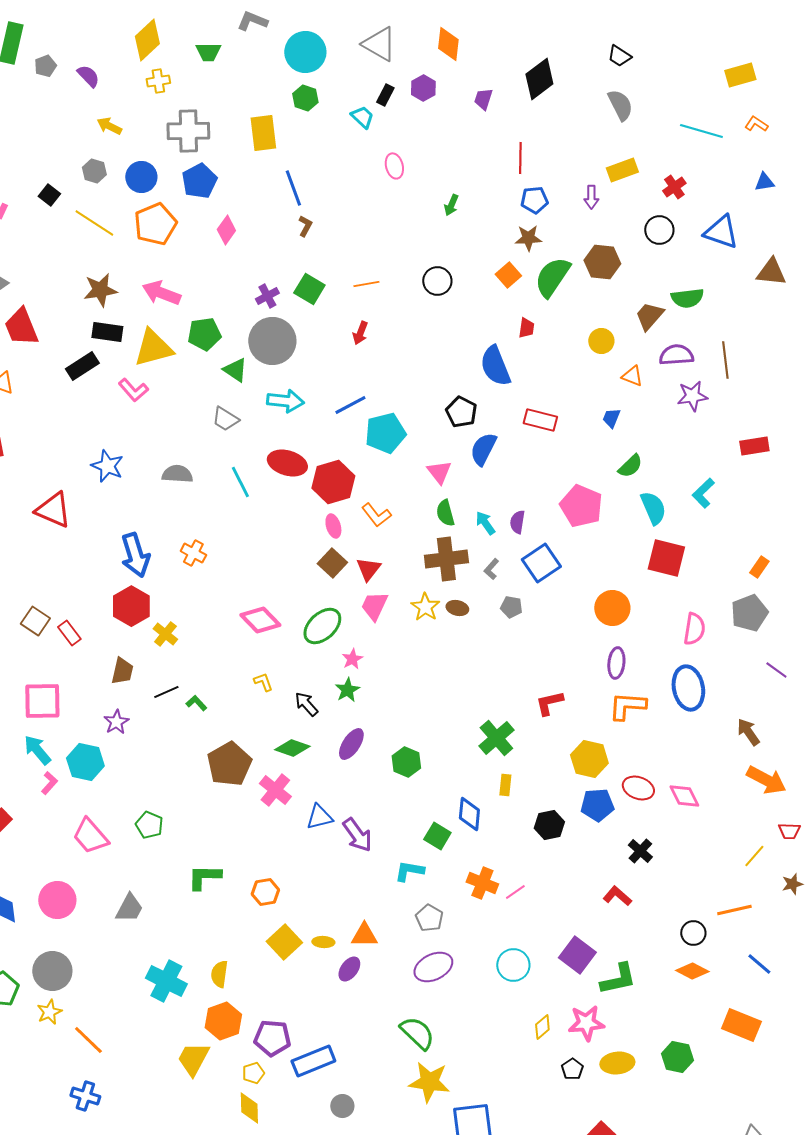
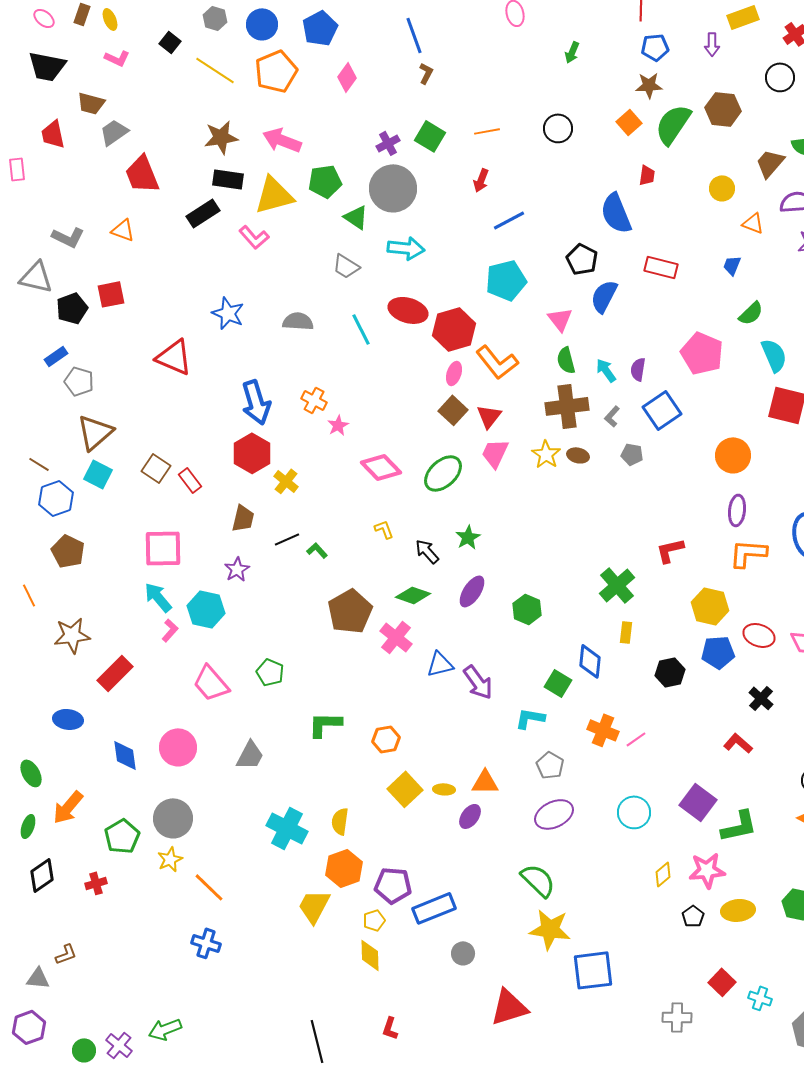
blue line: (350, 405) -> (509, 220), moved
orange L-shape: (376, 515) -> (497, 362), size x1.4
pink ellipse: (333, 526) -> (454, 373), turned 35
pink star: (352, 659) -> (338, 425), moved

